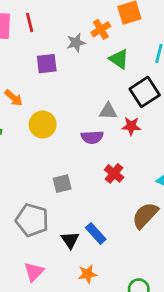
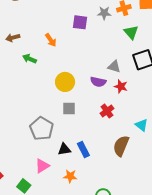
yellow circle: (43, 125) -> (65, 82), moved
red star: (131, 126) -> (121, 86), moved
brown semicircle: (145, 215) -> (121, 146), turned -35
black triangle: (70, 240) -> (64, 149), turned 40
pink triangle: (34, 272) -> (42, 166), moved

